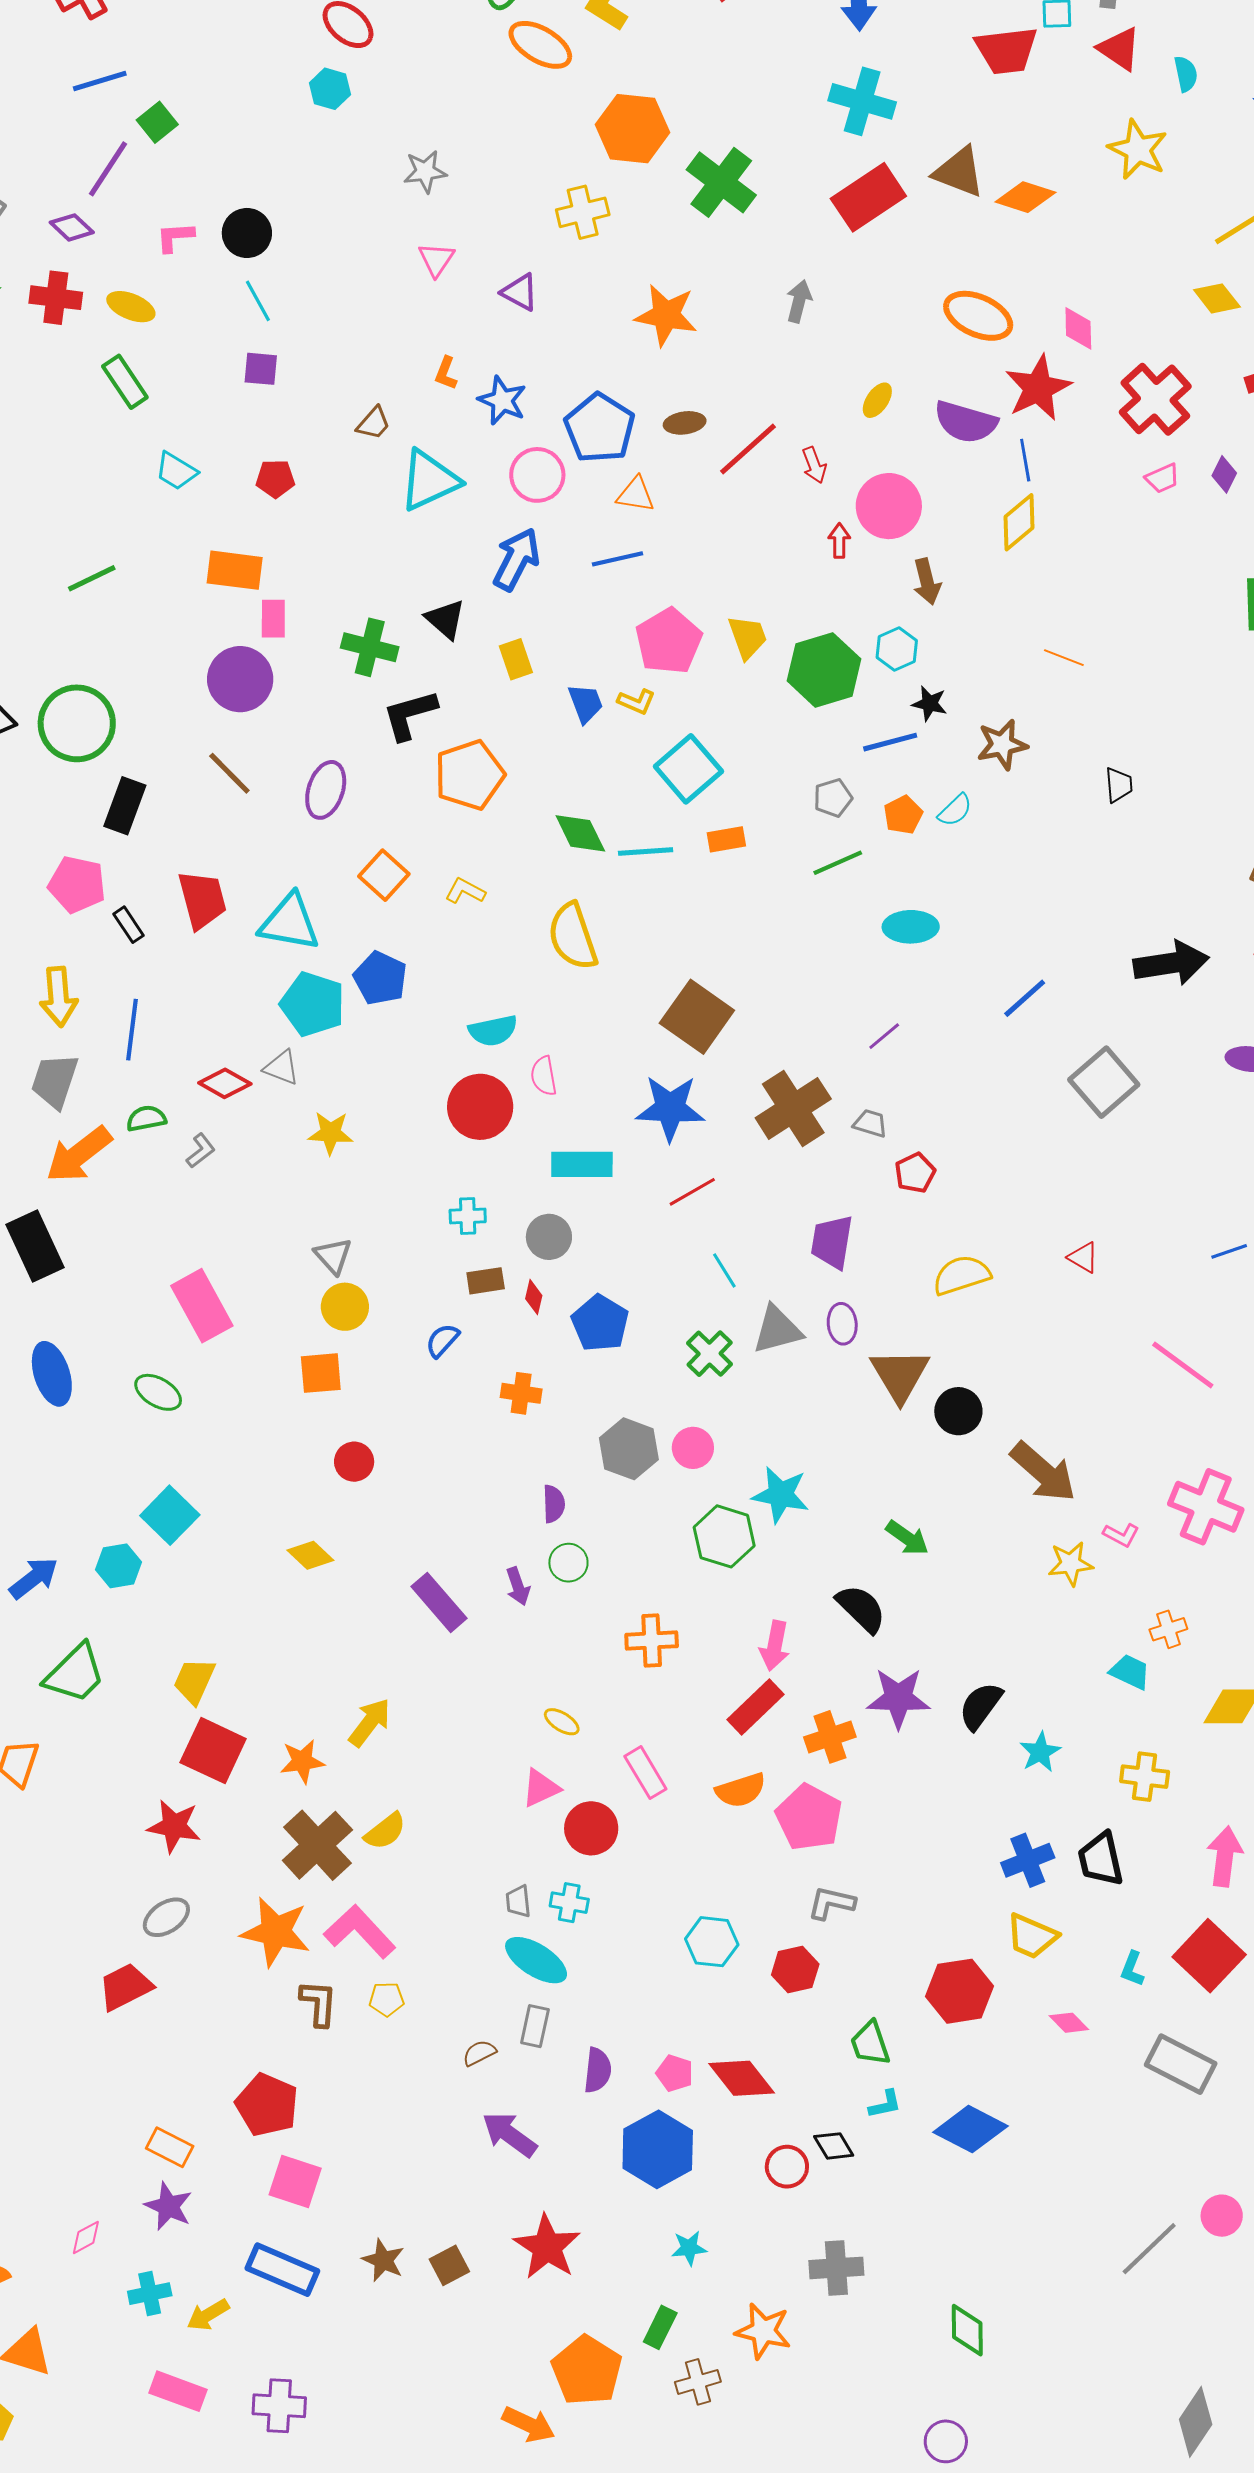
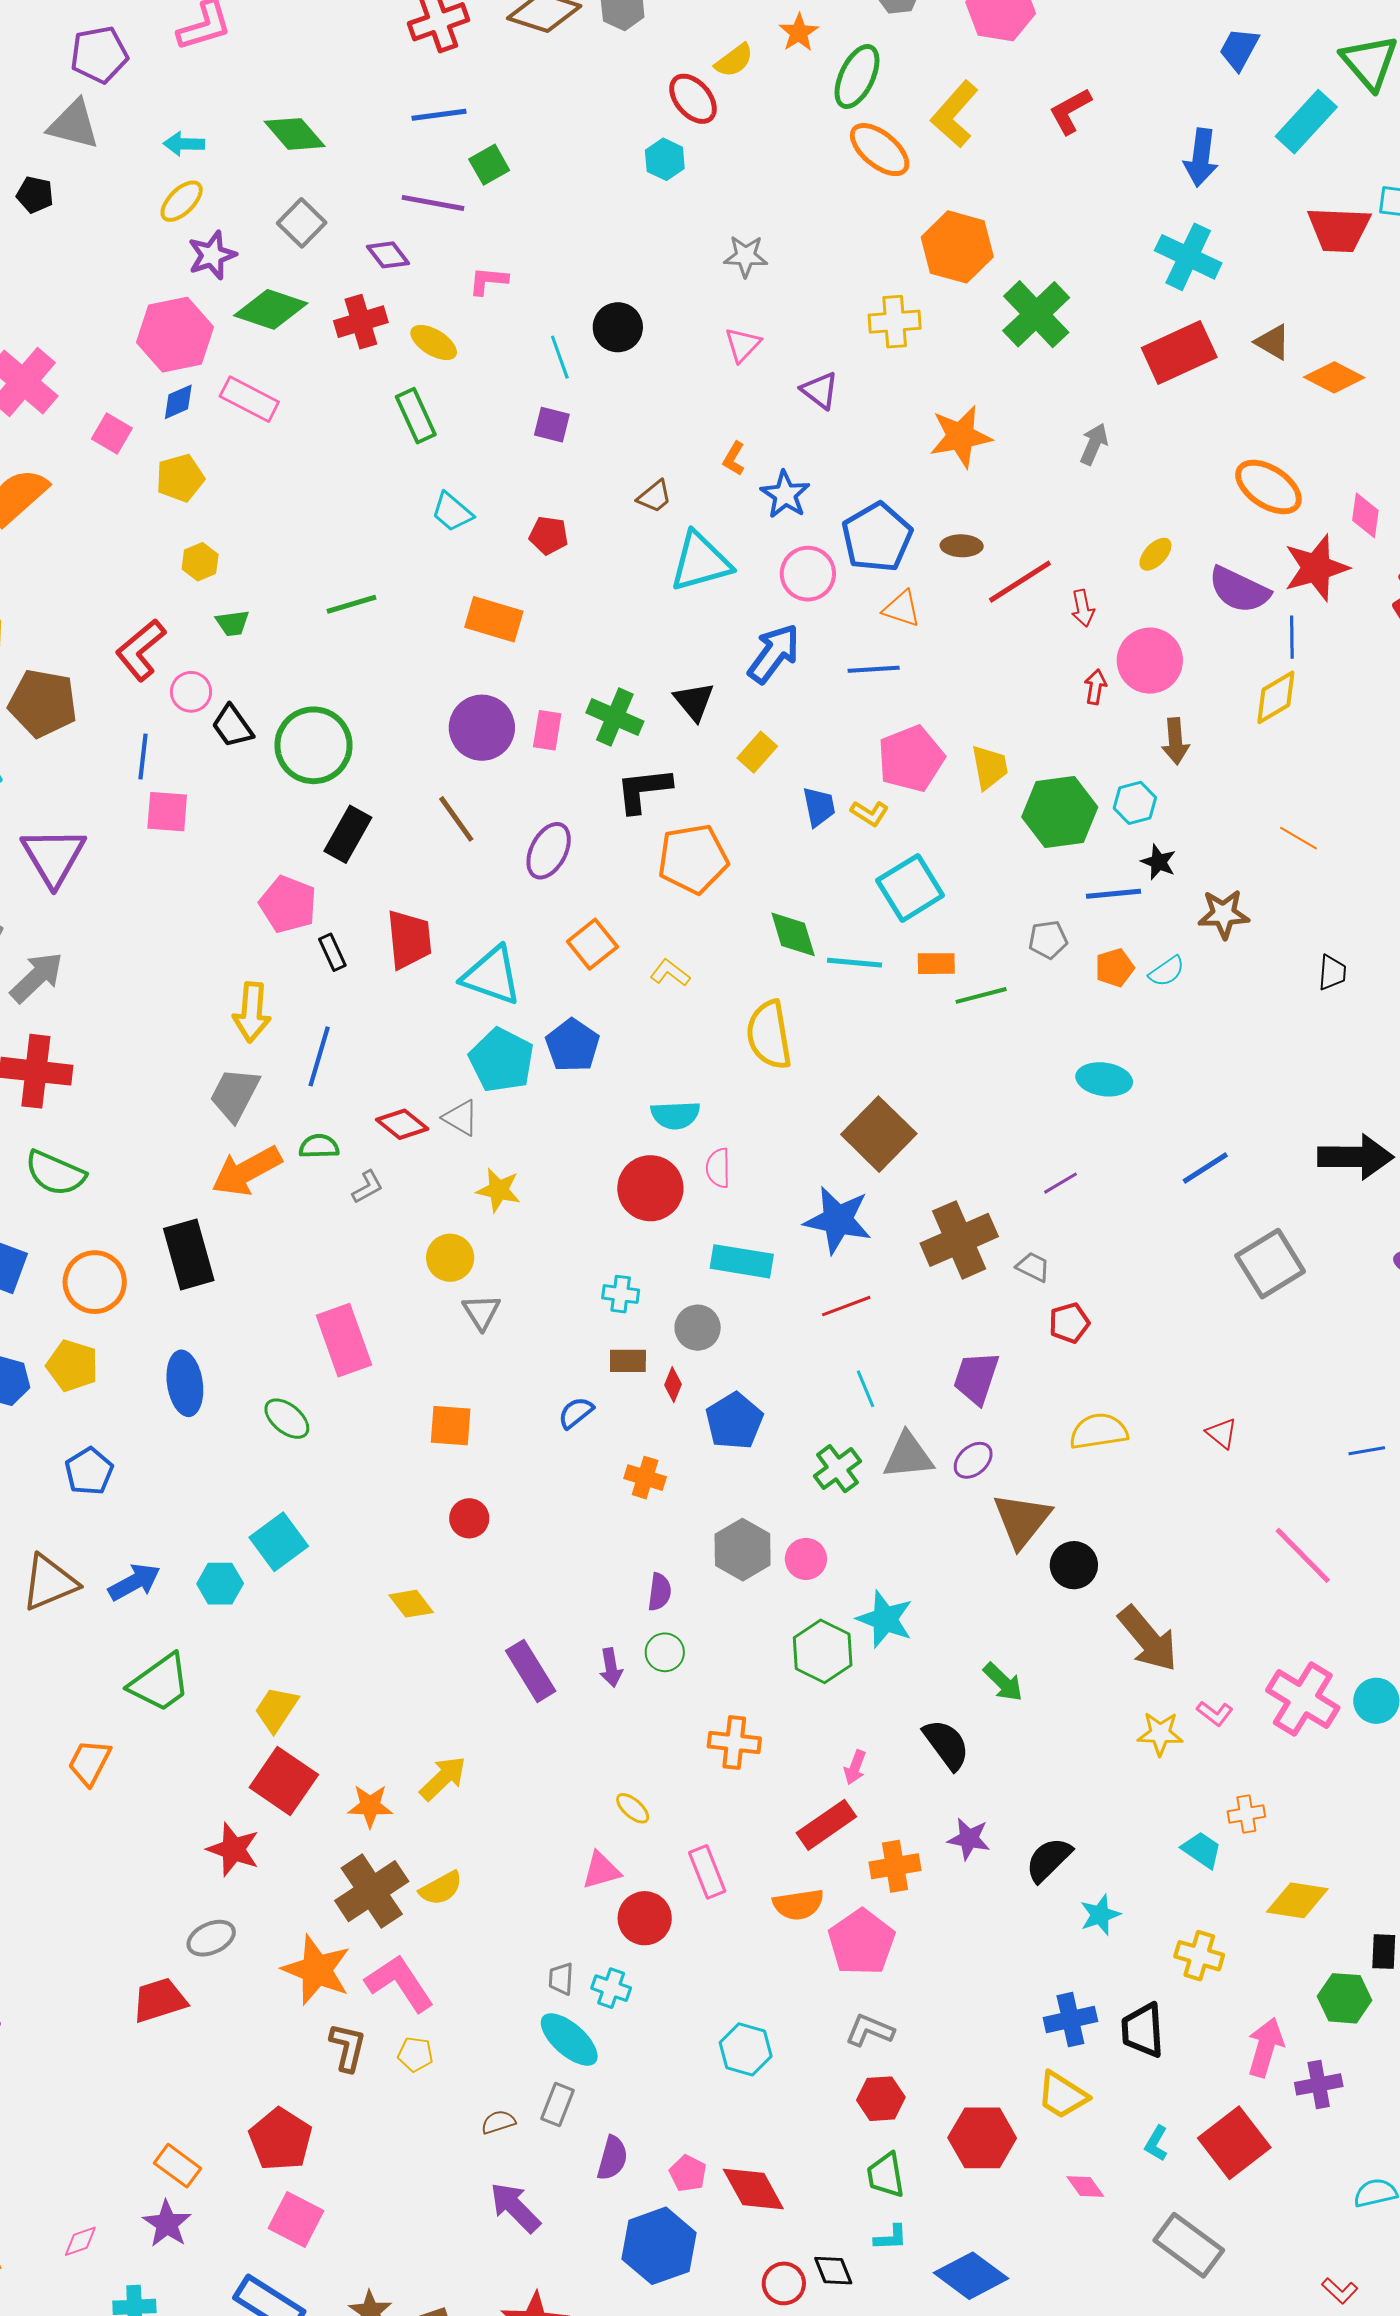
purple line: (108, 169) -> (433, 203), turned 58
brown triangle: (959, 172) -> (1273, 342), size x0.7
black circle: (247, 233) -> (618, 327), moved
red cross: (56, 298) -> (361, 322), turned -33
orange star: (666, 315) -> (961, 436), turned -30
pink rectangle: (273, 619) -> (547, 730), moved
yellow rectangle: (516, 659) -> (757, 752), turned 51
green line: (838, 863) -> (981, 995), moved
yellow circle: (345, 1307) -> (450, 1258), moved
purple ellipse: (842, 1324) -> (973, 1460), turned 45
pink arrow: (775, 1646) -> (855, 1767), size x0.7
purple star: (898, 1698) -> (969, 1839), size x0.7
red hexagon: (795, 1970) -> (881, 2099), moved

